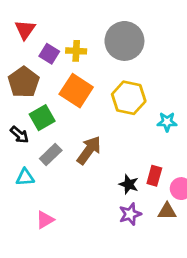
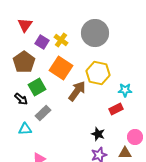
yellow cross: (76, 51) -> (61, 40), turned 32
brown arrow: (89, 150) -> (77, 91), moved
red rectangle: (154, 176) -> (116, 109), moved, turned 48

